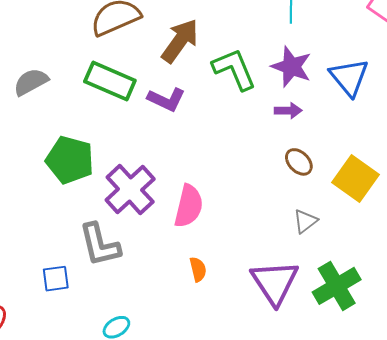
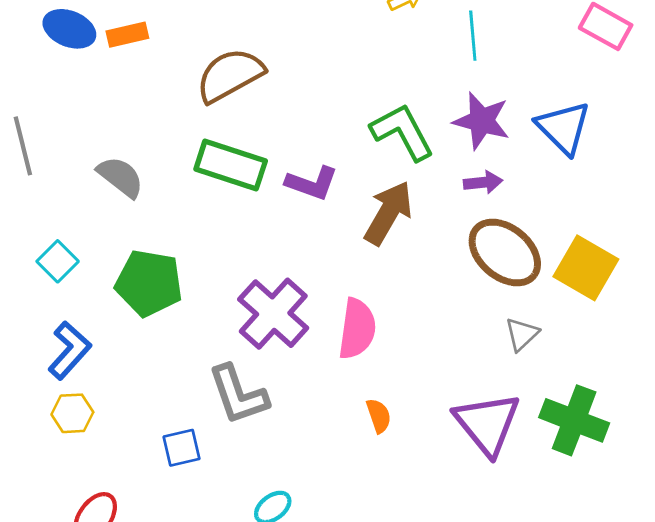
brown arrow: (180, 41) -> (388, 213), moved
gray semicircle: (31, 82) -> (120, 177), turned 72
green pentagon: (70, 160) -> (149, 283), moved
brown ellipse: (299, 162) -> (505, 253), size x1.8
green cross: (337, 286) -> (574, 420), turned -33

